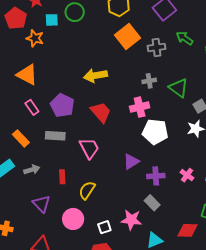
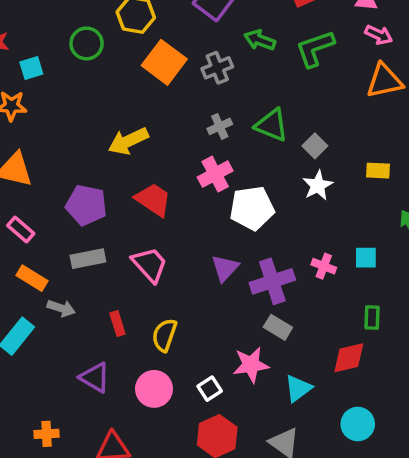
green circle: (75, 12) -> (87, 43), moved
pink rectangle: (32, 107) -> (21, 230), moved
gray arrow: (32, 170) -> (61, 308), moved, turned 49
purple cross: (156, 176) -> (272, 281), size x1.4

